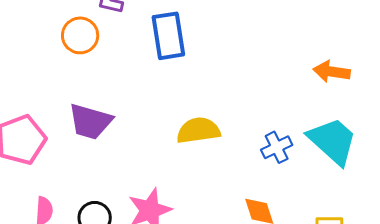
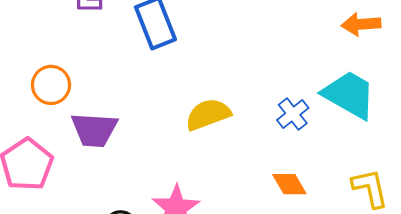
orange circle: (80, 35) -> (51, 85), moved
orange arrow: (332, 72) -> (361, 24), moved

